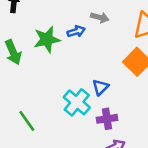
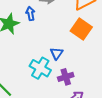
blue arrow: (76, 31) -> (30, 14), turned -72

